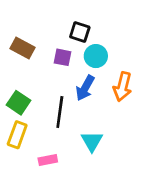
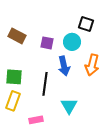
black square: (80, 32) -> (86, 24), moved
blue arrow: (85, 88) -> (64, 66), turned -42
green square: (18, 103) -> (14, 77), turned -30

